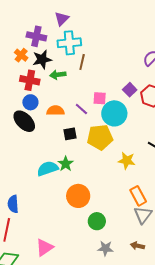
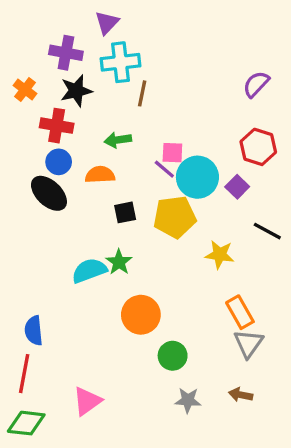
orange cross: (21, 55) -> (25, 89), moved
green arrow: (58, 75) -> (118, 140), moved
purple square: (130, 90) -> (237, 187), moved
purple line: (81, 109) -> (164, 169), moved

